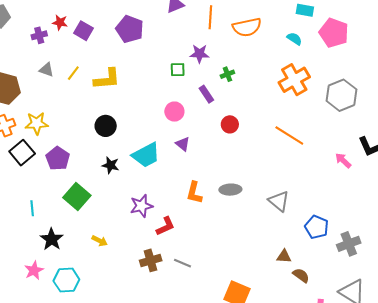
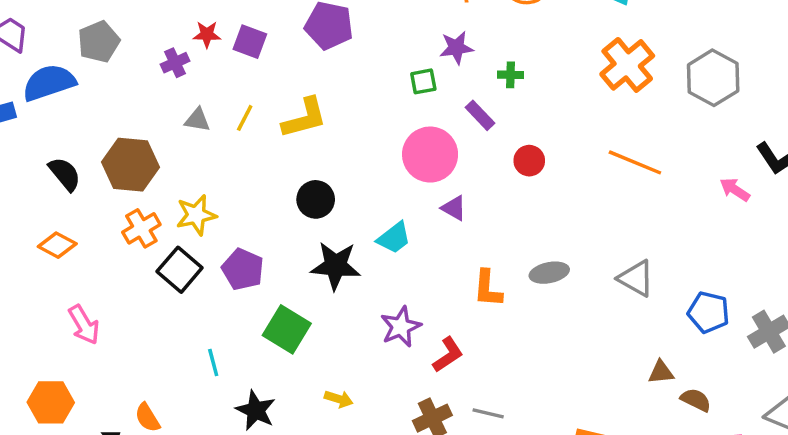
green cross: (227, 74) -> (511, 75), turned 32
pink circle: (174, 112) -> (430, 155), size x1.6
cyan trapezoid: (146, 155) -> (394, 238), size x0.7
black star: (111, 165) -> (336, 266), size x1.6

